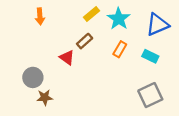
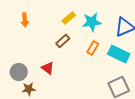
cyan star: (119, 19) -> (92, 22), turned 30
cyan rectangle: (150, 56) -> (119, 54), size x1.5
red triangle: (67, 57) -> (48, 68), moved

